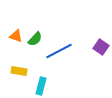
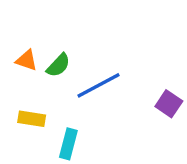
purple square: (101, 47) -> (169, 104), moved

